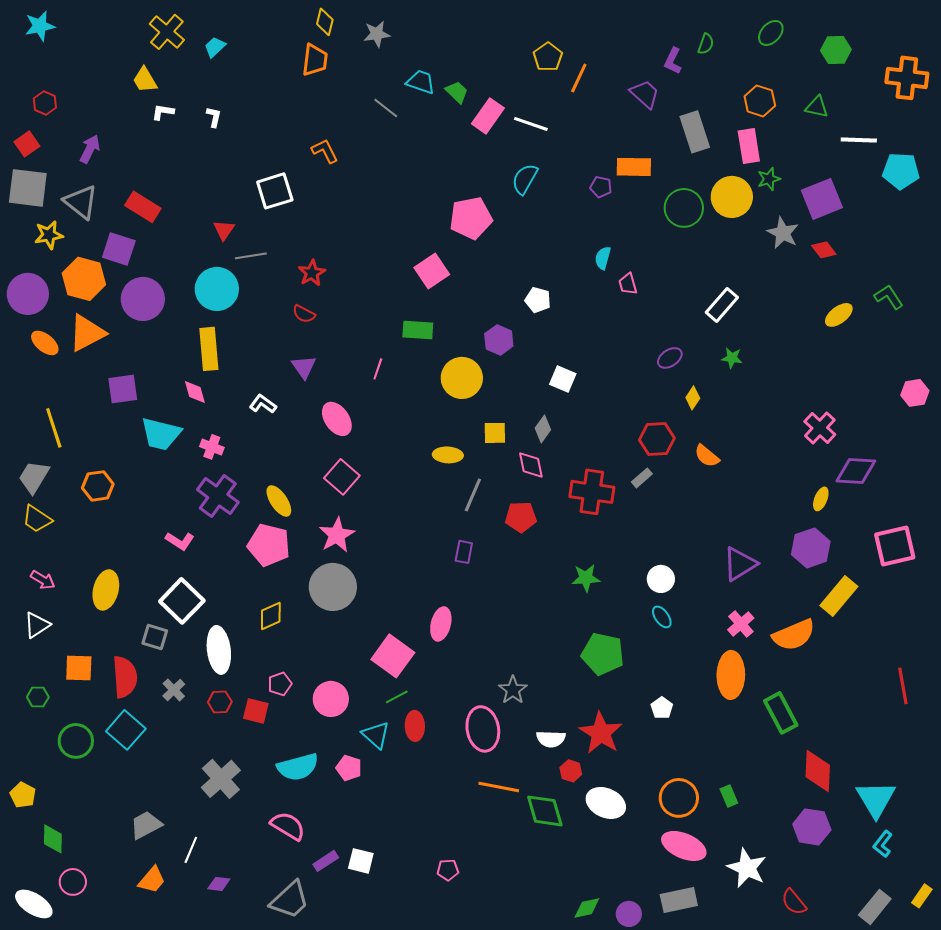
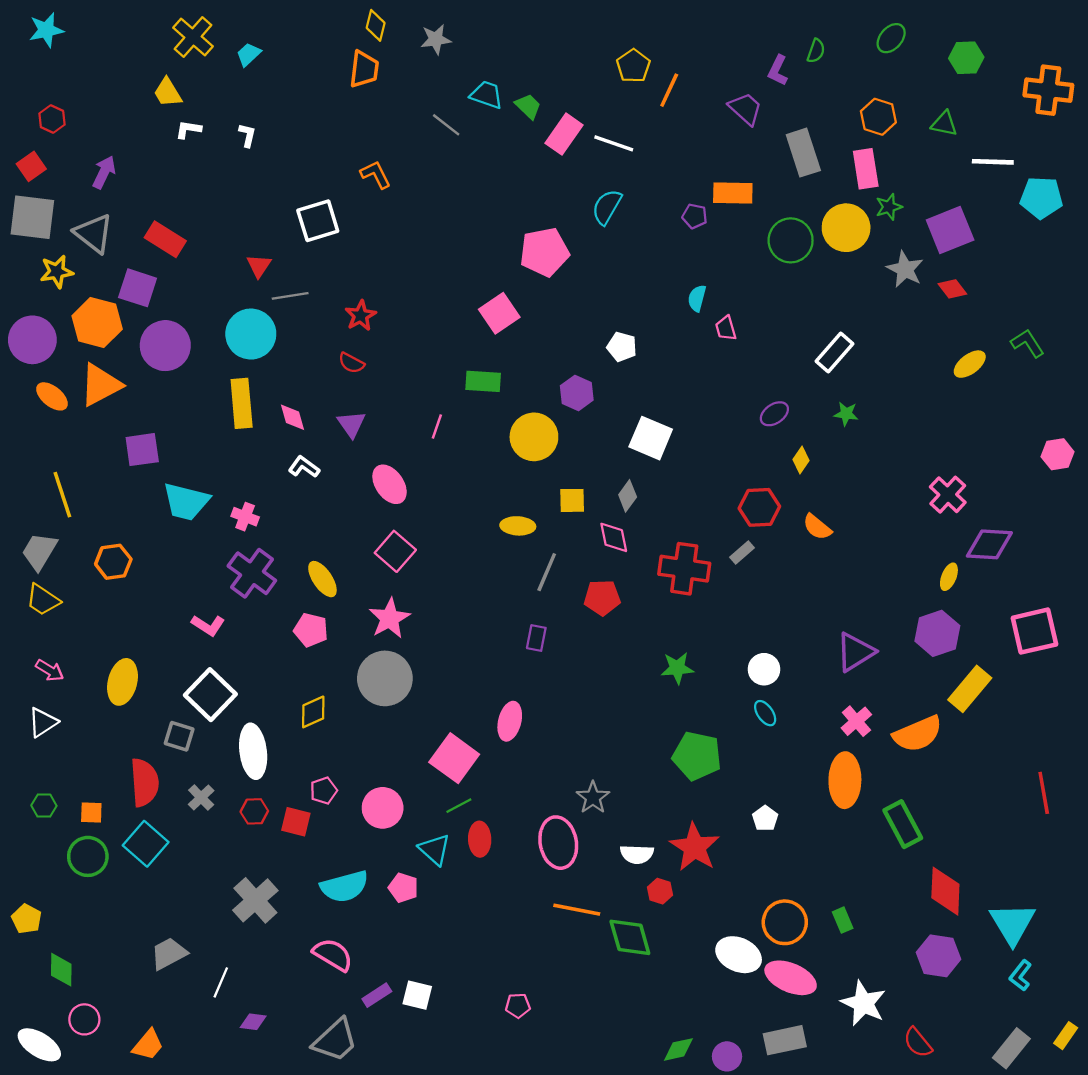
white square: (563, 379) -> (651, 438), size x1.4
pink diamond: (195, 392) -> (292, 417), moved
pink pentagon: (269, 545) -> (311, 630), size x0.7
orange square: (79, 668) -> (91, 813), moved, size x0.7
white ellipse: (606, 803) -> (739, 955), moved
orange trapezoid: (152, 880) -> (148, 1045), moved

